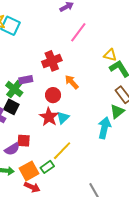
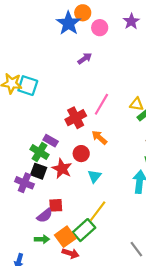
pink line: (78, 32) -> (101, 104), moved
purple rectangle: (26, 80) -> (51, 141), turned 48
red star: (49, 117) -> (62, 169), moved
green rectangle: (47, 167) -> (84, 230), size x1.5

